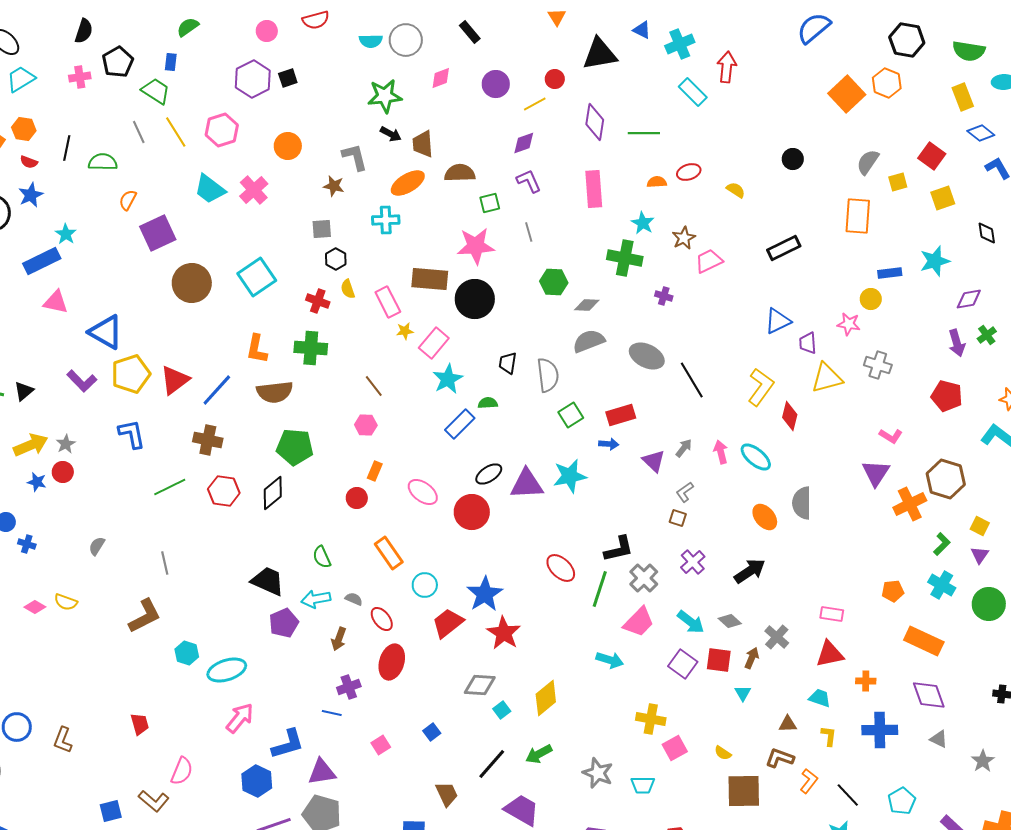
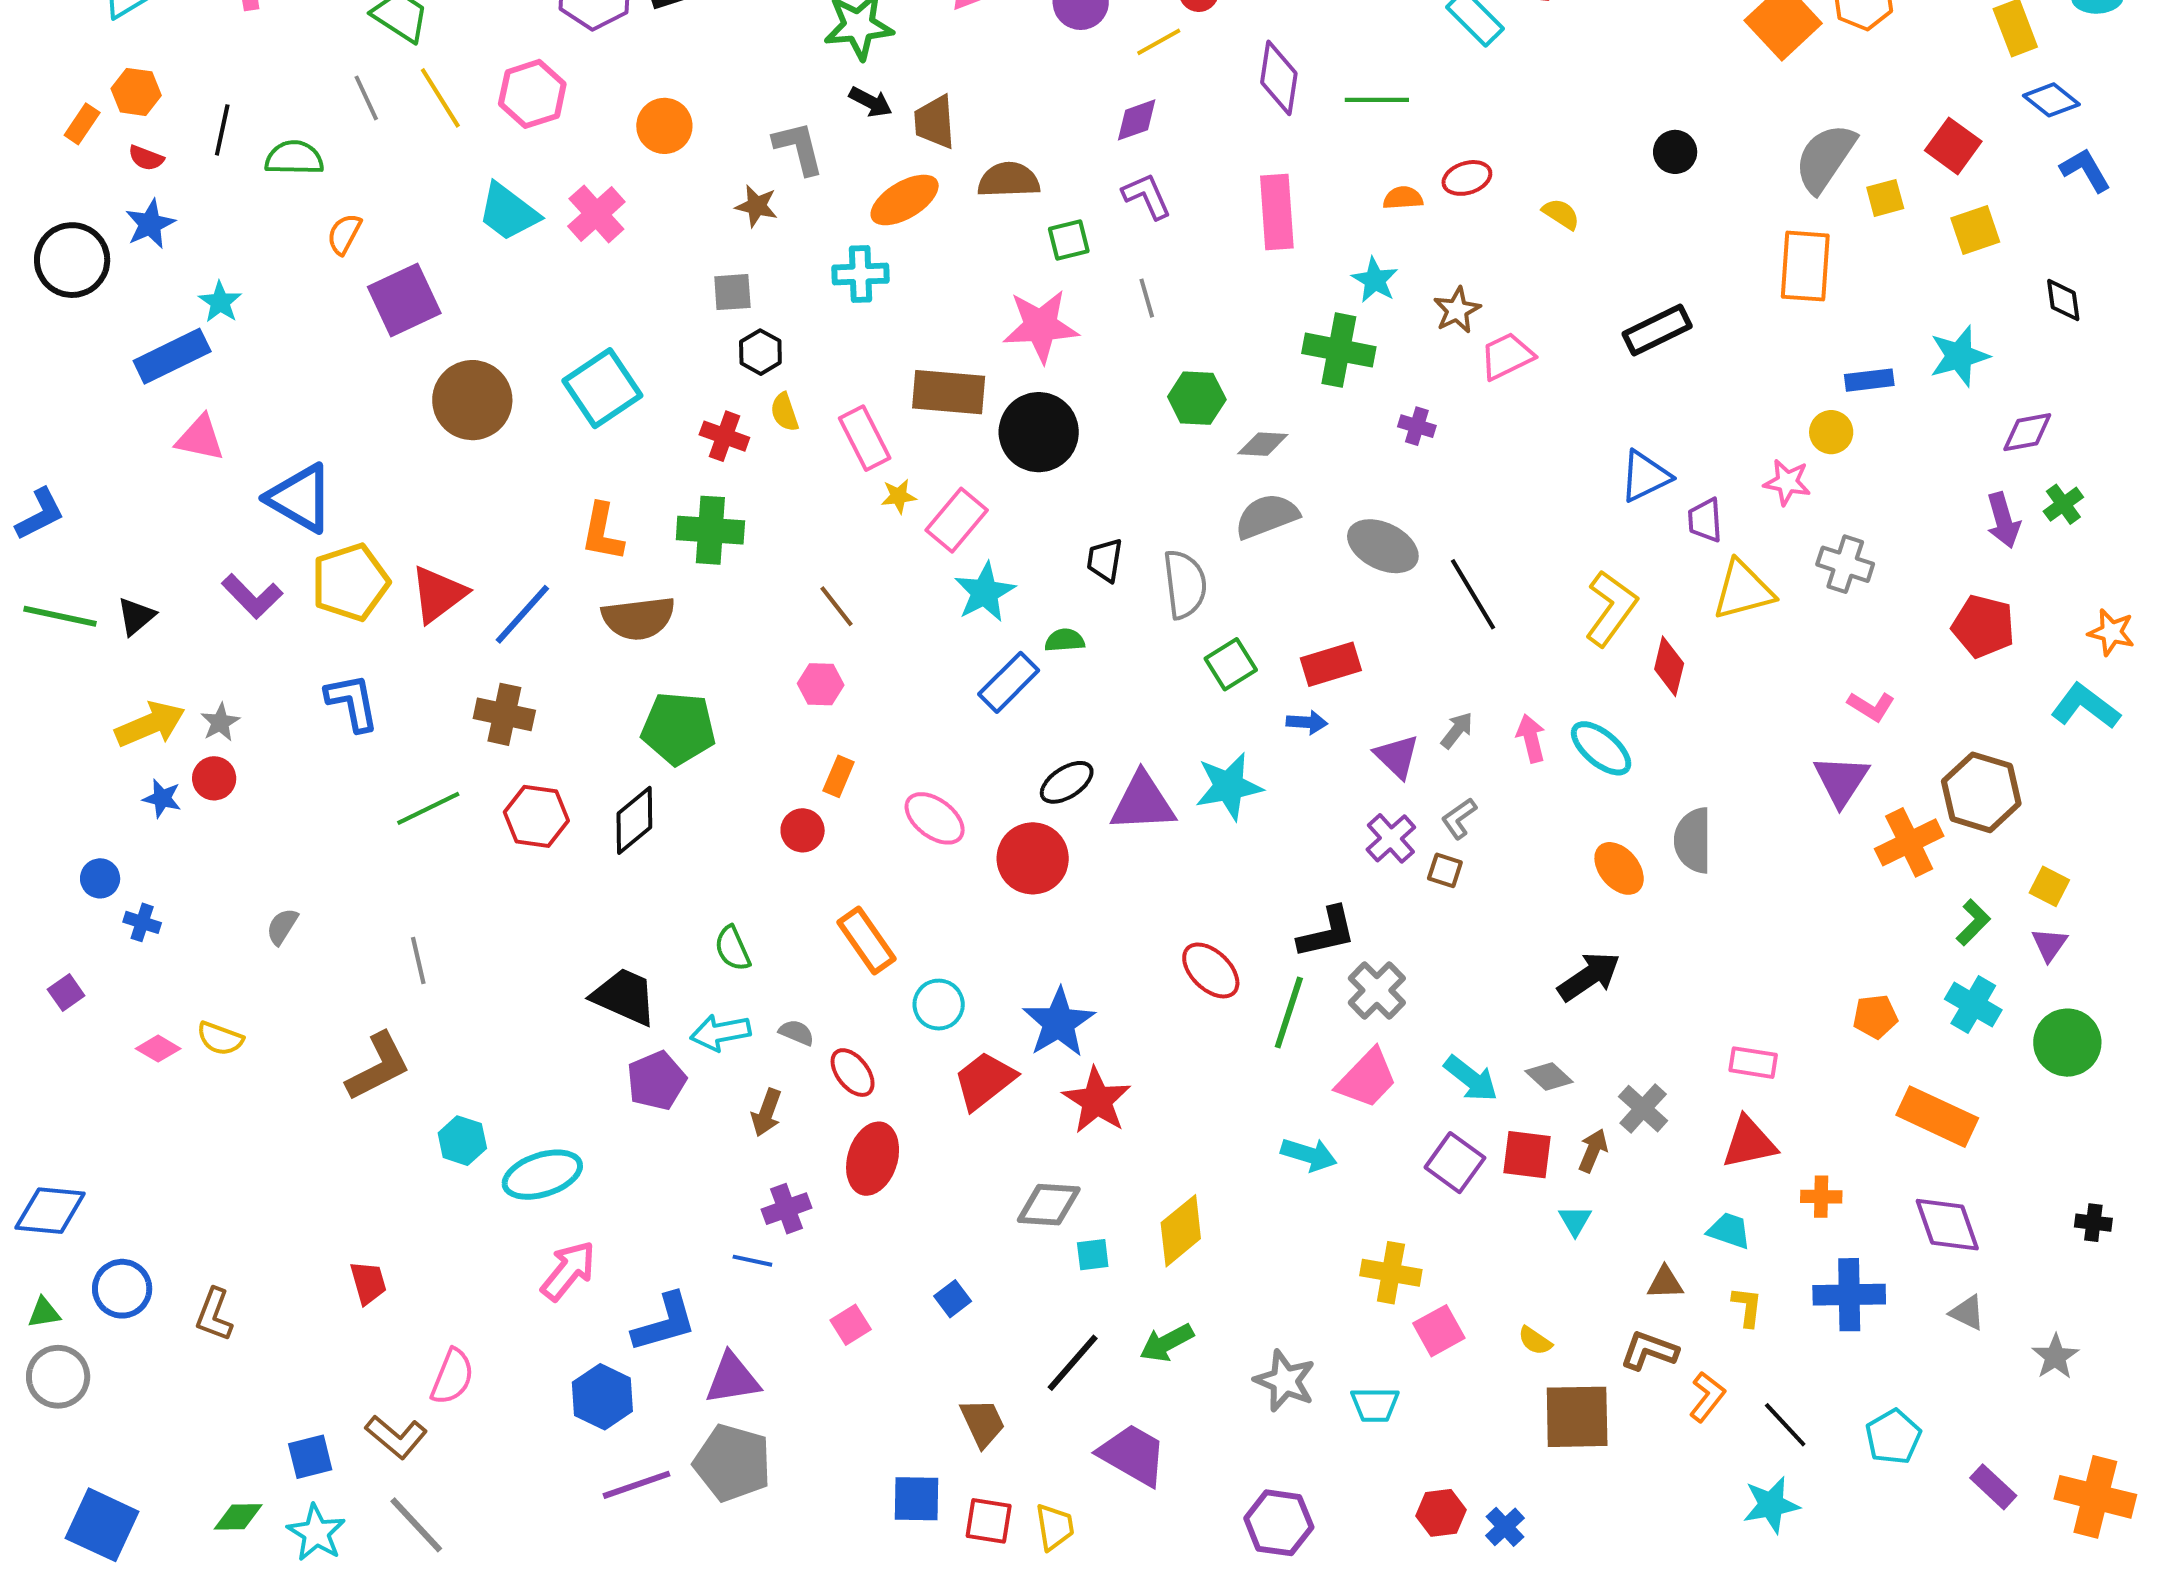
gray semicircle: (868, 162) -> (1825, 158), size x1.4
purple cross: (693, 562) -> (1391, 838), moved
cyan square: (502, 710) -> (1093, 1255), turned 30

